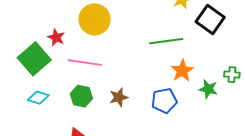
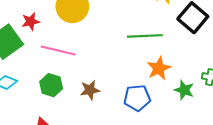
red star: (56, 37) -> (31, 21), turned 30

